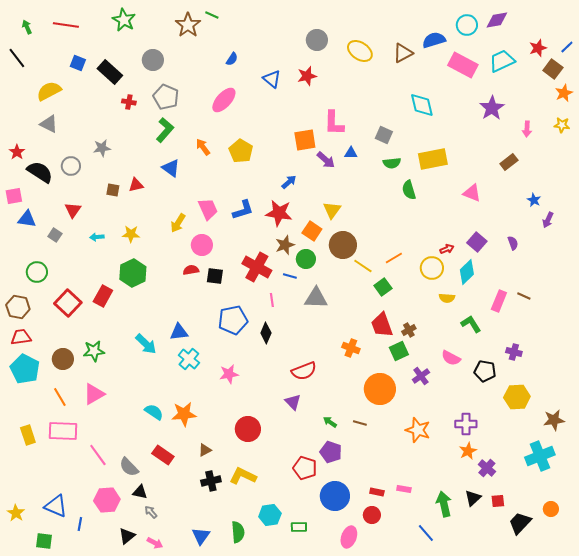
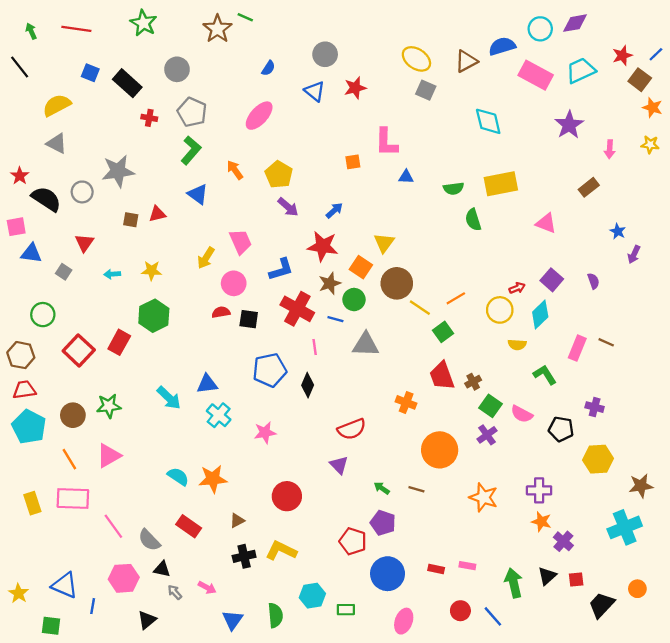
gray circle: (317, 40) -> (325, 54), moved
orange star: (564, 93) -> (652, 107), turned -30
gray square: (384, 135) -> (426, 90), moved
orange square: (305, 140) -> (353, 162), size x0.6
gray star: (102, 148) -> (118, 171), size x1.6
purple arrow: (326, 160) -> (288, 207), moved
blue L-shape: (243, 210) -> (281, 269), moved
green square: (399, 351) -> (490, 406), moved, turned -30
orange star: (468, 451) -> (541, 522), turned -30
red circle: (372, 515) -> (460, 611), moved
pink arrow: (155, 543) -> (207, 588), moved

